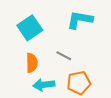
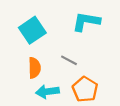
orange pentagon: (79, 83) -> (85, 89), turned -30

